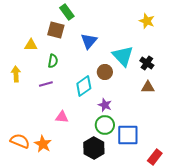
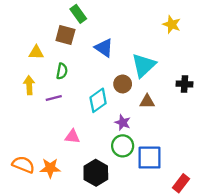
blue triangle: (89, 41) -> (104, 48), turned -36
cyan triangle: (123, 56) -> (144, 65), turned 30
black cross: (147, 63) -> (185, 84), moved, turned -32
yellow arrow: (16, 74) -> (29, 85), moved
brown triangle: (148, 87) -> (147, 102), moved
orange star: (43, 144) -> (50, 168), turned -30
black hexagon: (94, 148) -> (96, 173), moved

